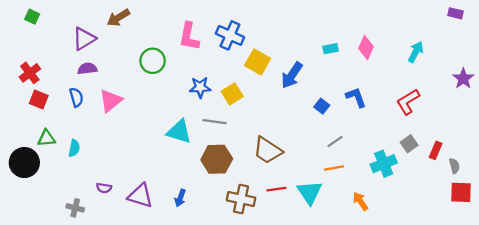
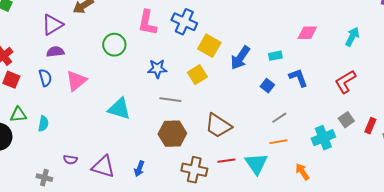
pink diamond: (366, 48) -> (307, 33), turned 65
cyan rectangle: (331, 49) -> (275, 56), moved
yellow square: (232, 94) -> (197, 75), moved
cyan triangle: (179, 132) -> (119, 109), moved

